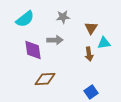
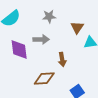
brown arrow: (89, 54) -> (62, 59), moved
brown diamond: (45, 79) -> (44, 78), moved

